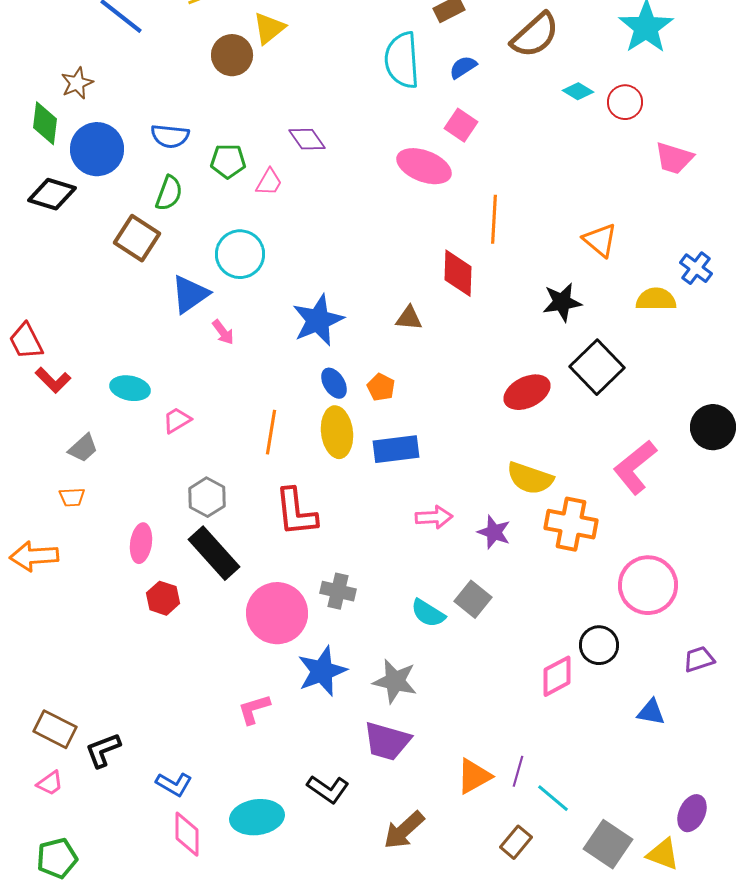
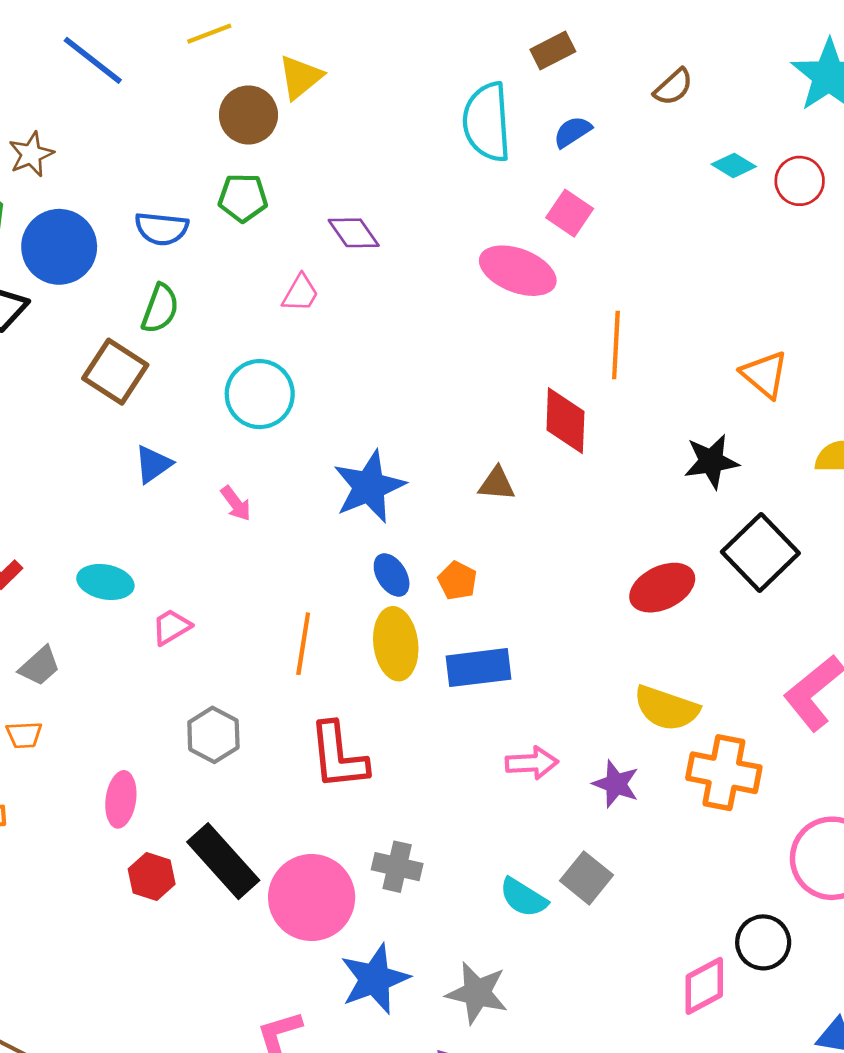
brown semicircle: (535, 35) -> (673, 87), size x0.6
green pentagon: (228, 161) -> (243, 198), moved
blue triangle: (190, 294) -> (153, 464), moved, size x0.7
black rectangle: (214, 553) -> (223, 861), moved

